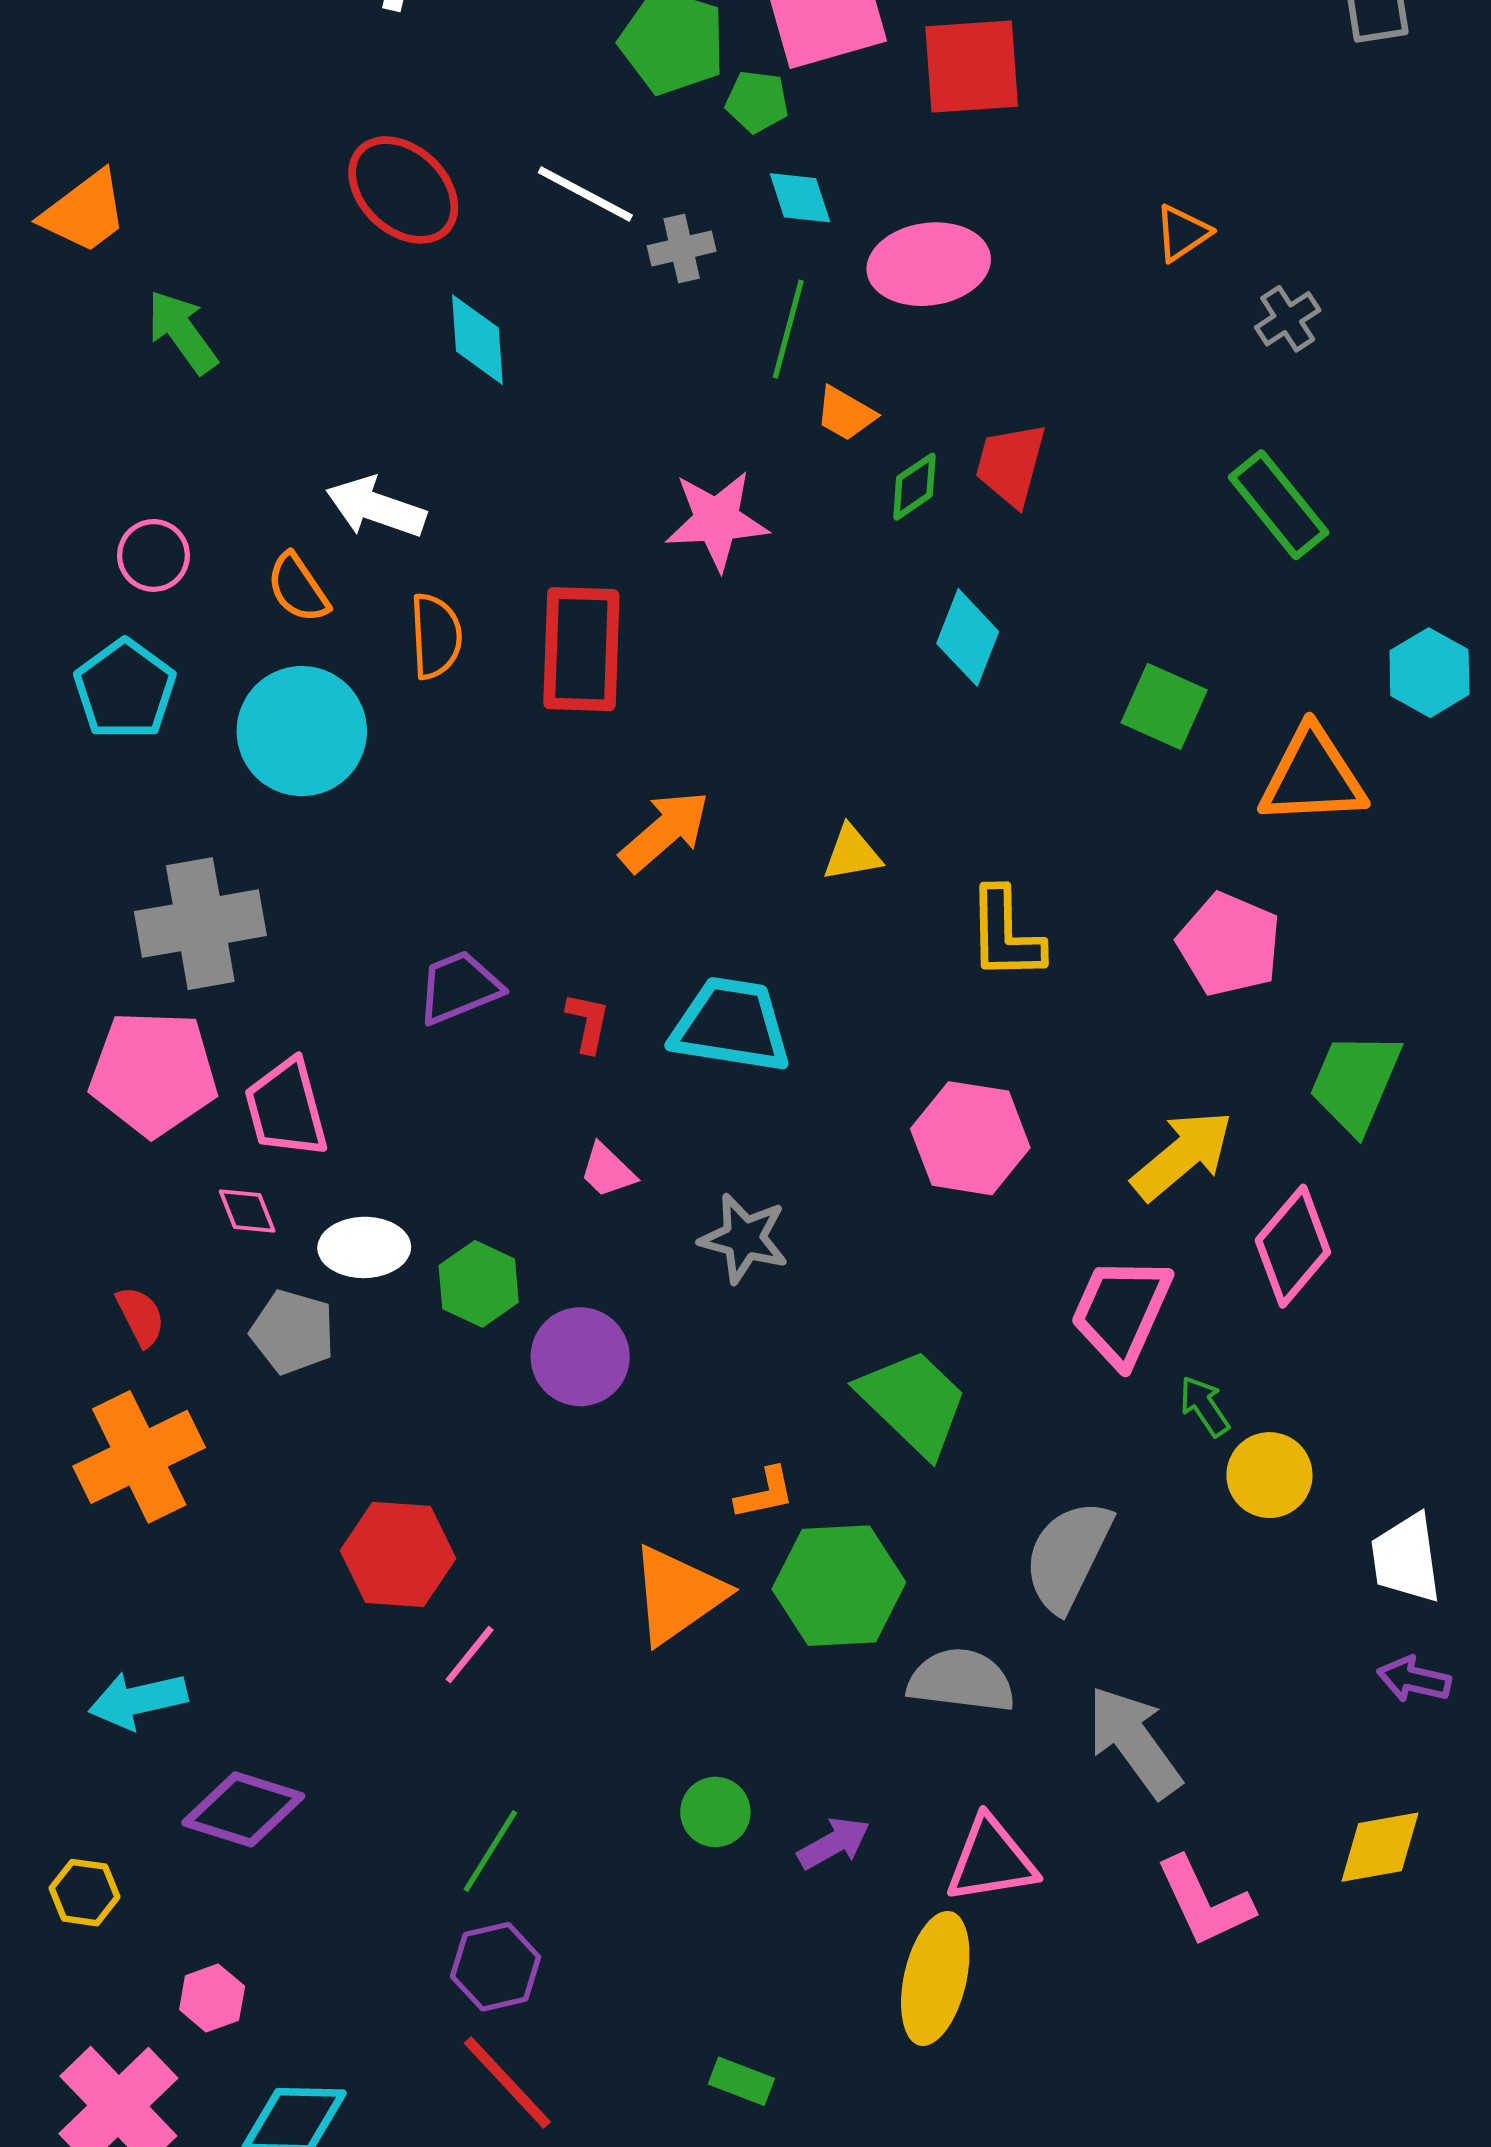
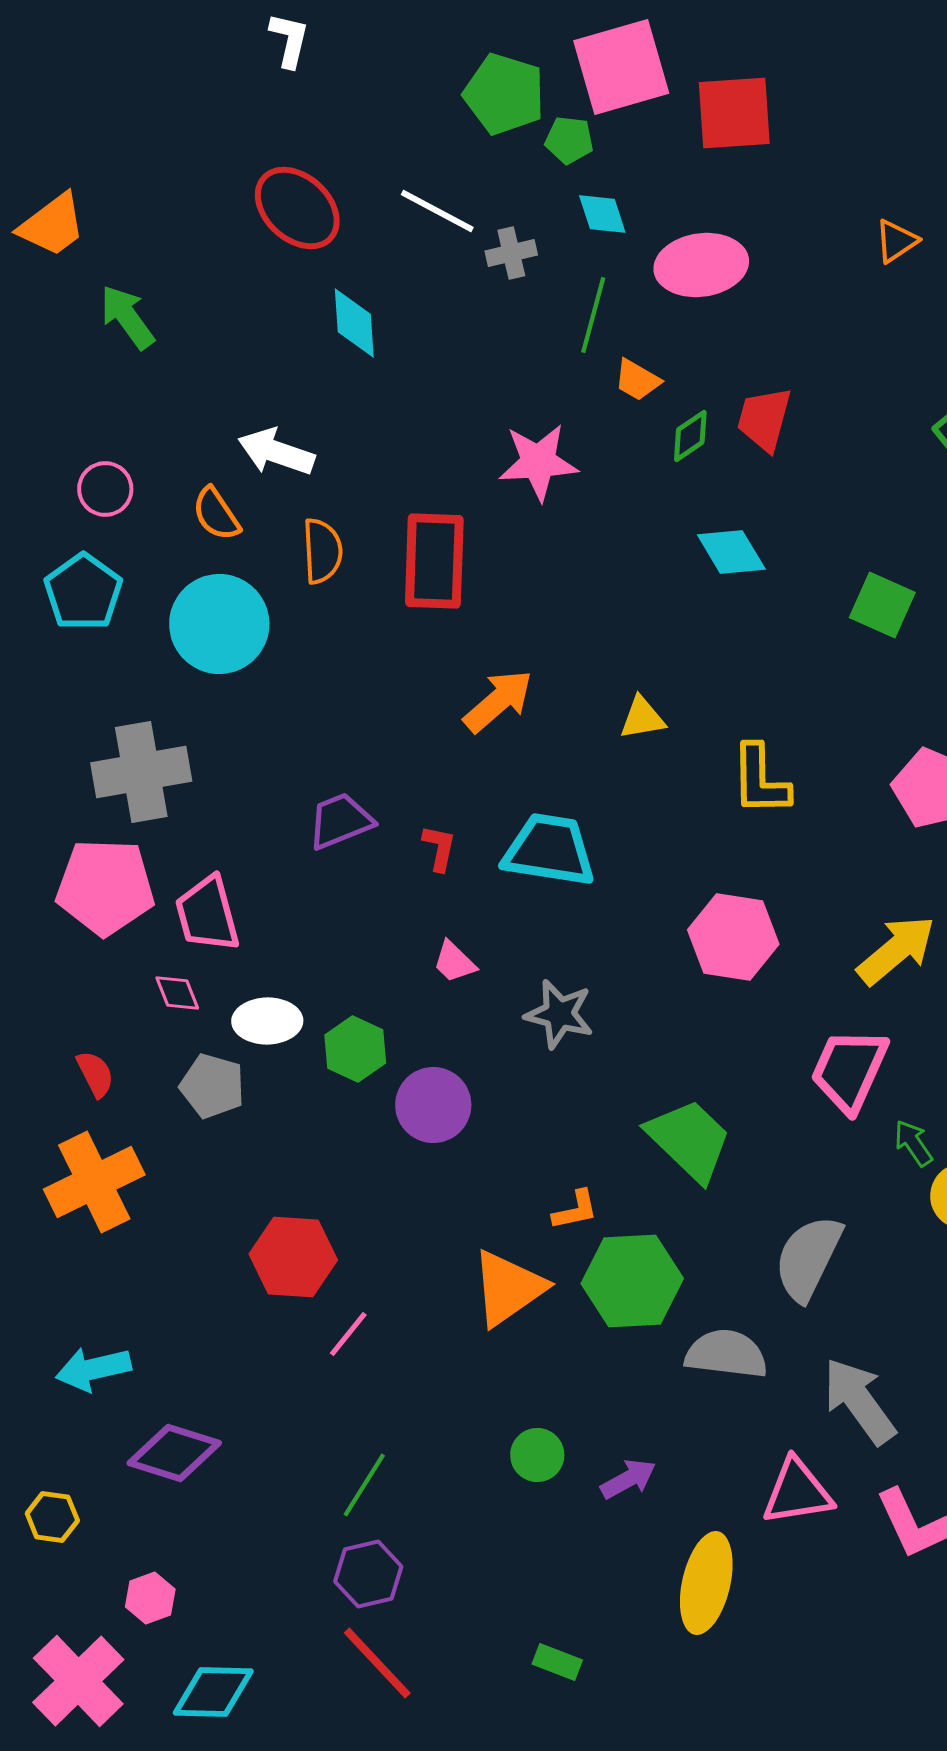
cyan diamond: (968, 637) -> (731, 552), turned -52
pink triangle: (991, 1860) -> (797, 1492), moved

